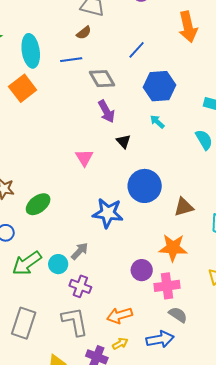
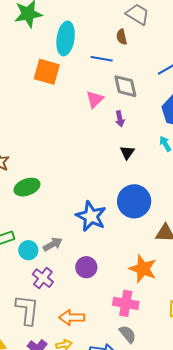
brown semicircle: (84, 33) -> (122, 37), turned 98
orange square: (23, 88) -> (47, 72), turned 36
purple arrow: (106, 111) -> (120, 119), size x0.7
pink triangle: (84, 158) -> (95, 99), moved
purple circle: (142, 270) -> (86, 267), moved

